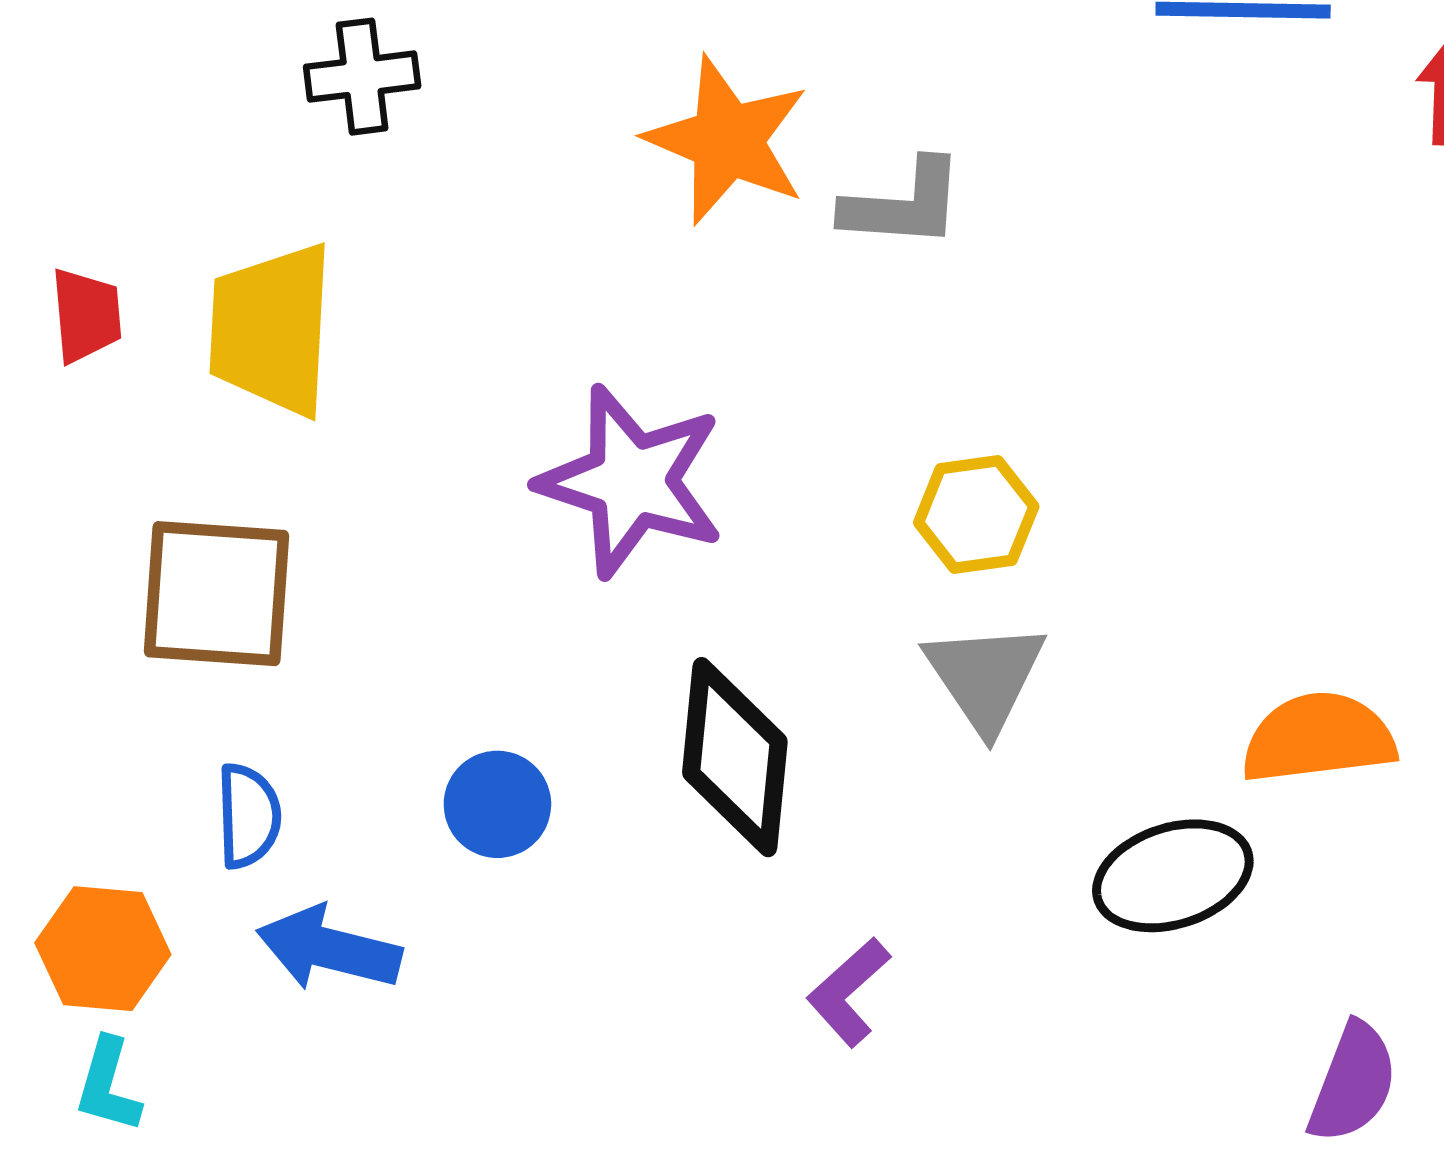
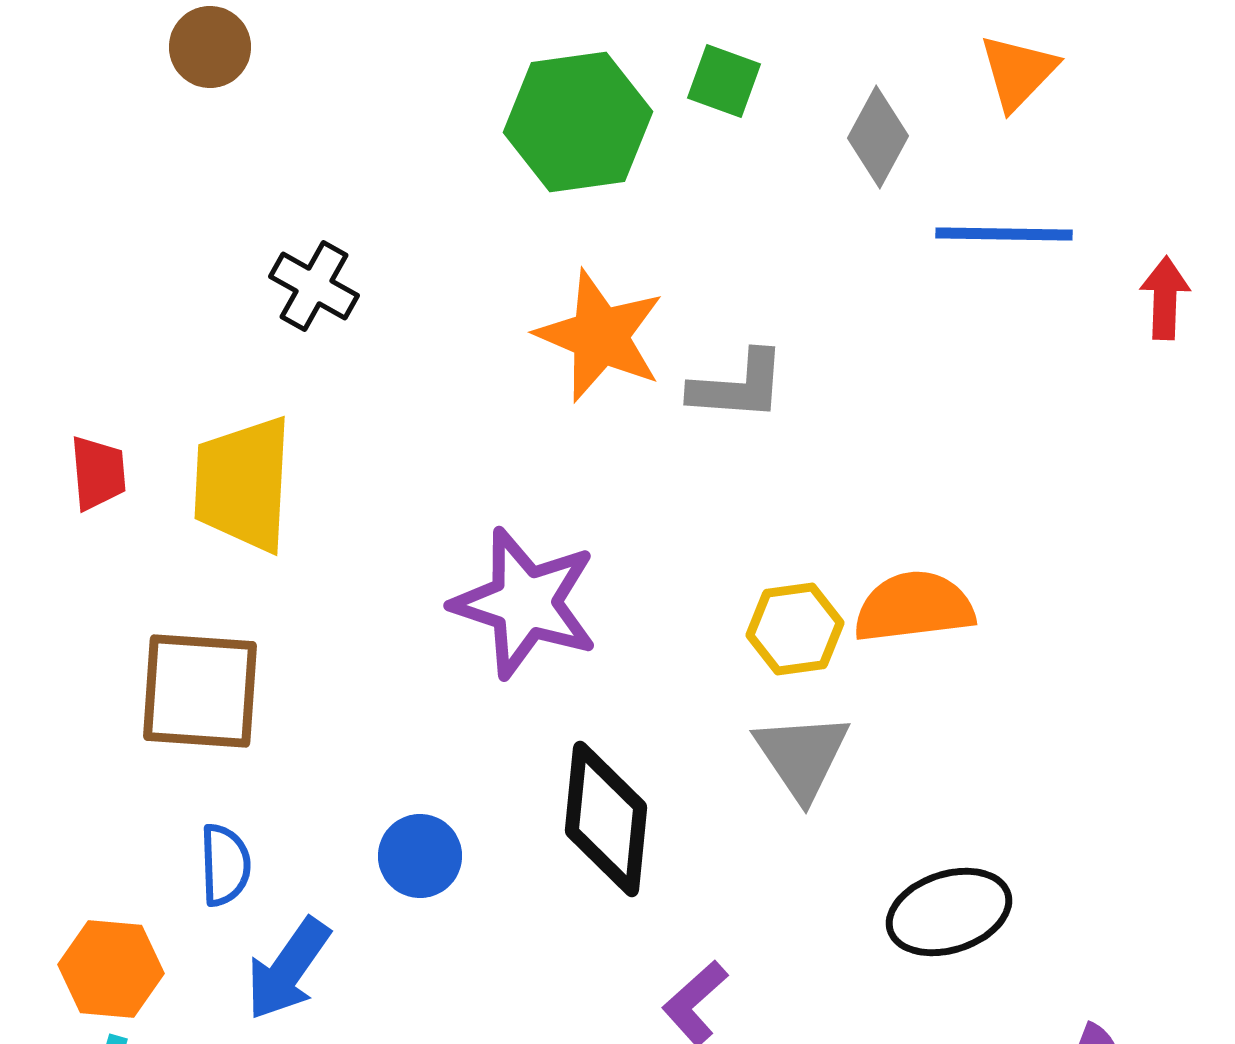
black cross: (362, 77) -> (314, 286), turned 36
orange semicircle: (1318, 738) -> (914, 607), moved
blue arrow: (329, 949) -> (288, 969), turned -69

